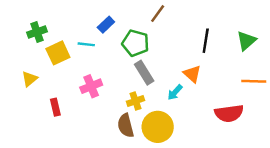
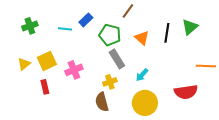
green triangle: (246, 41) -> (190, 27), moved
cyan line: (86, 44) -> (65, 29), moved
yellow square: (58, 53) -> (47, 61), moved
orange triangle: (192, 74) -> (142, 38), moved
yellow circle: (158, 127) -> (145, 103), moved

